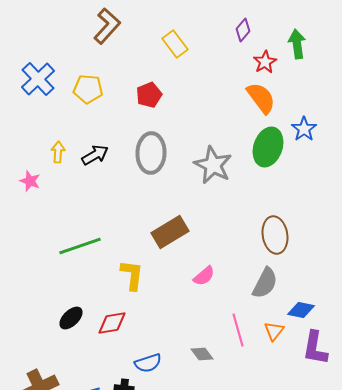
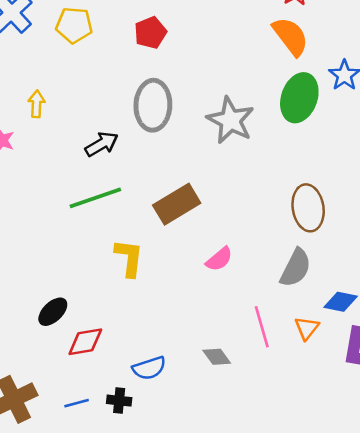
black arrow: (95, 155) -> (102, 144), moved
green line: (80, 246) -> (95, 198), moved
red diamond: (112, 323) -> (85, 342), moved

